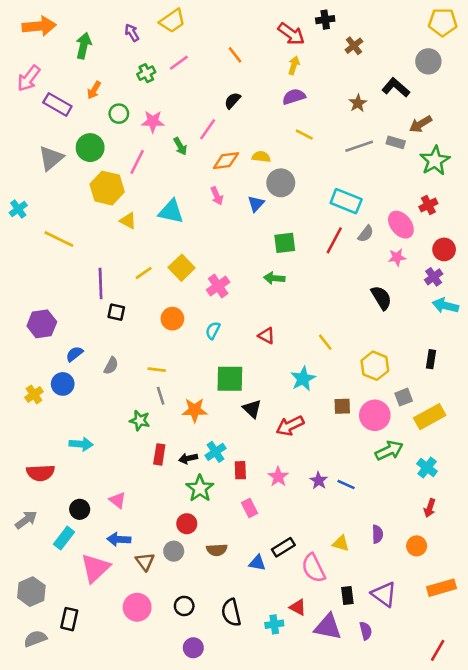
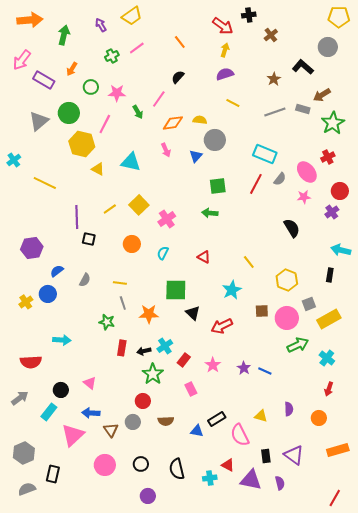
cyan arrow: (445, 306) -> (341, 250), moved
red rectangle: (240, 470) -> (184, 360), turned 40

